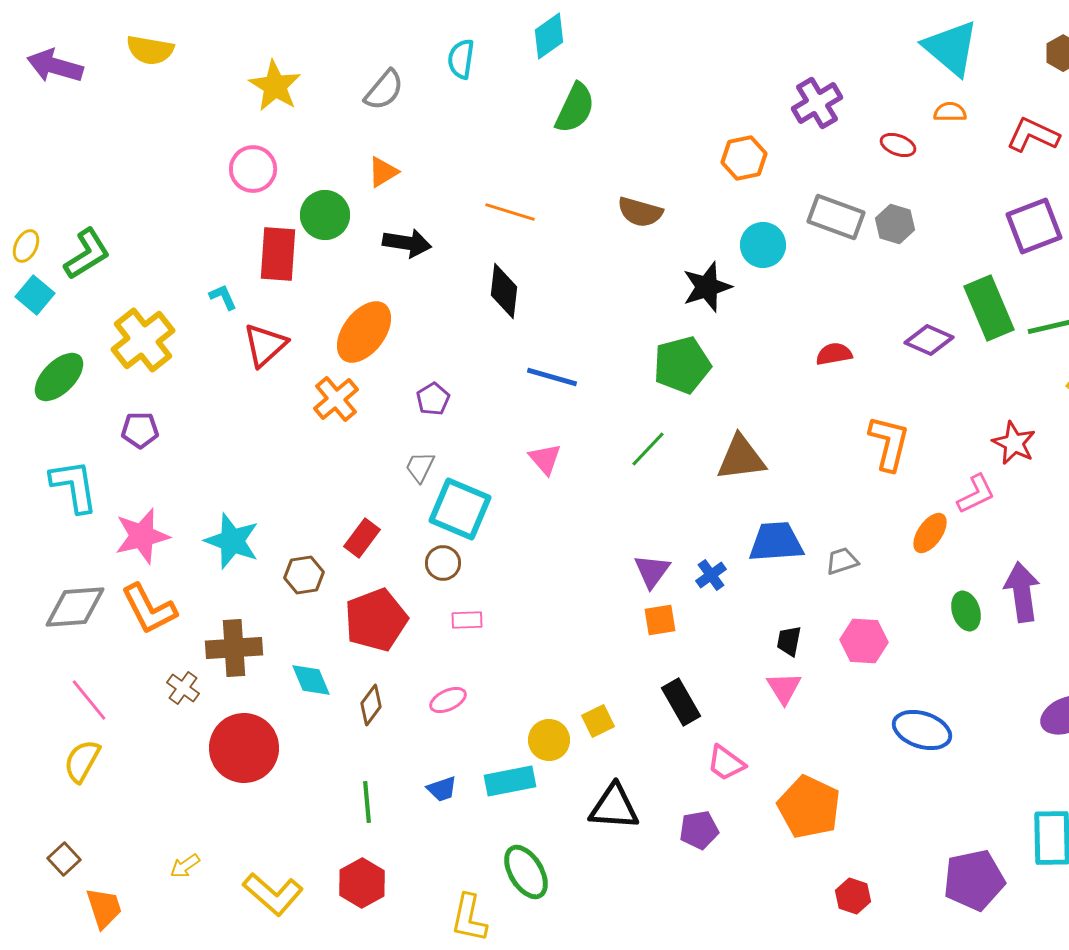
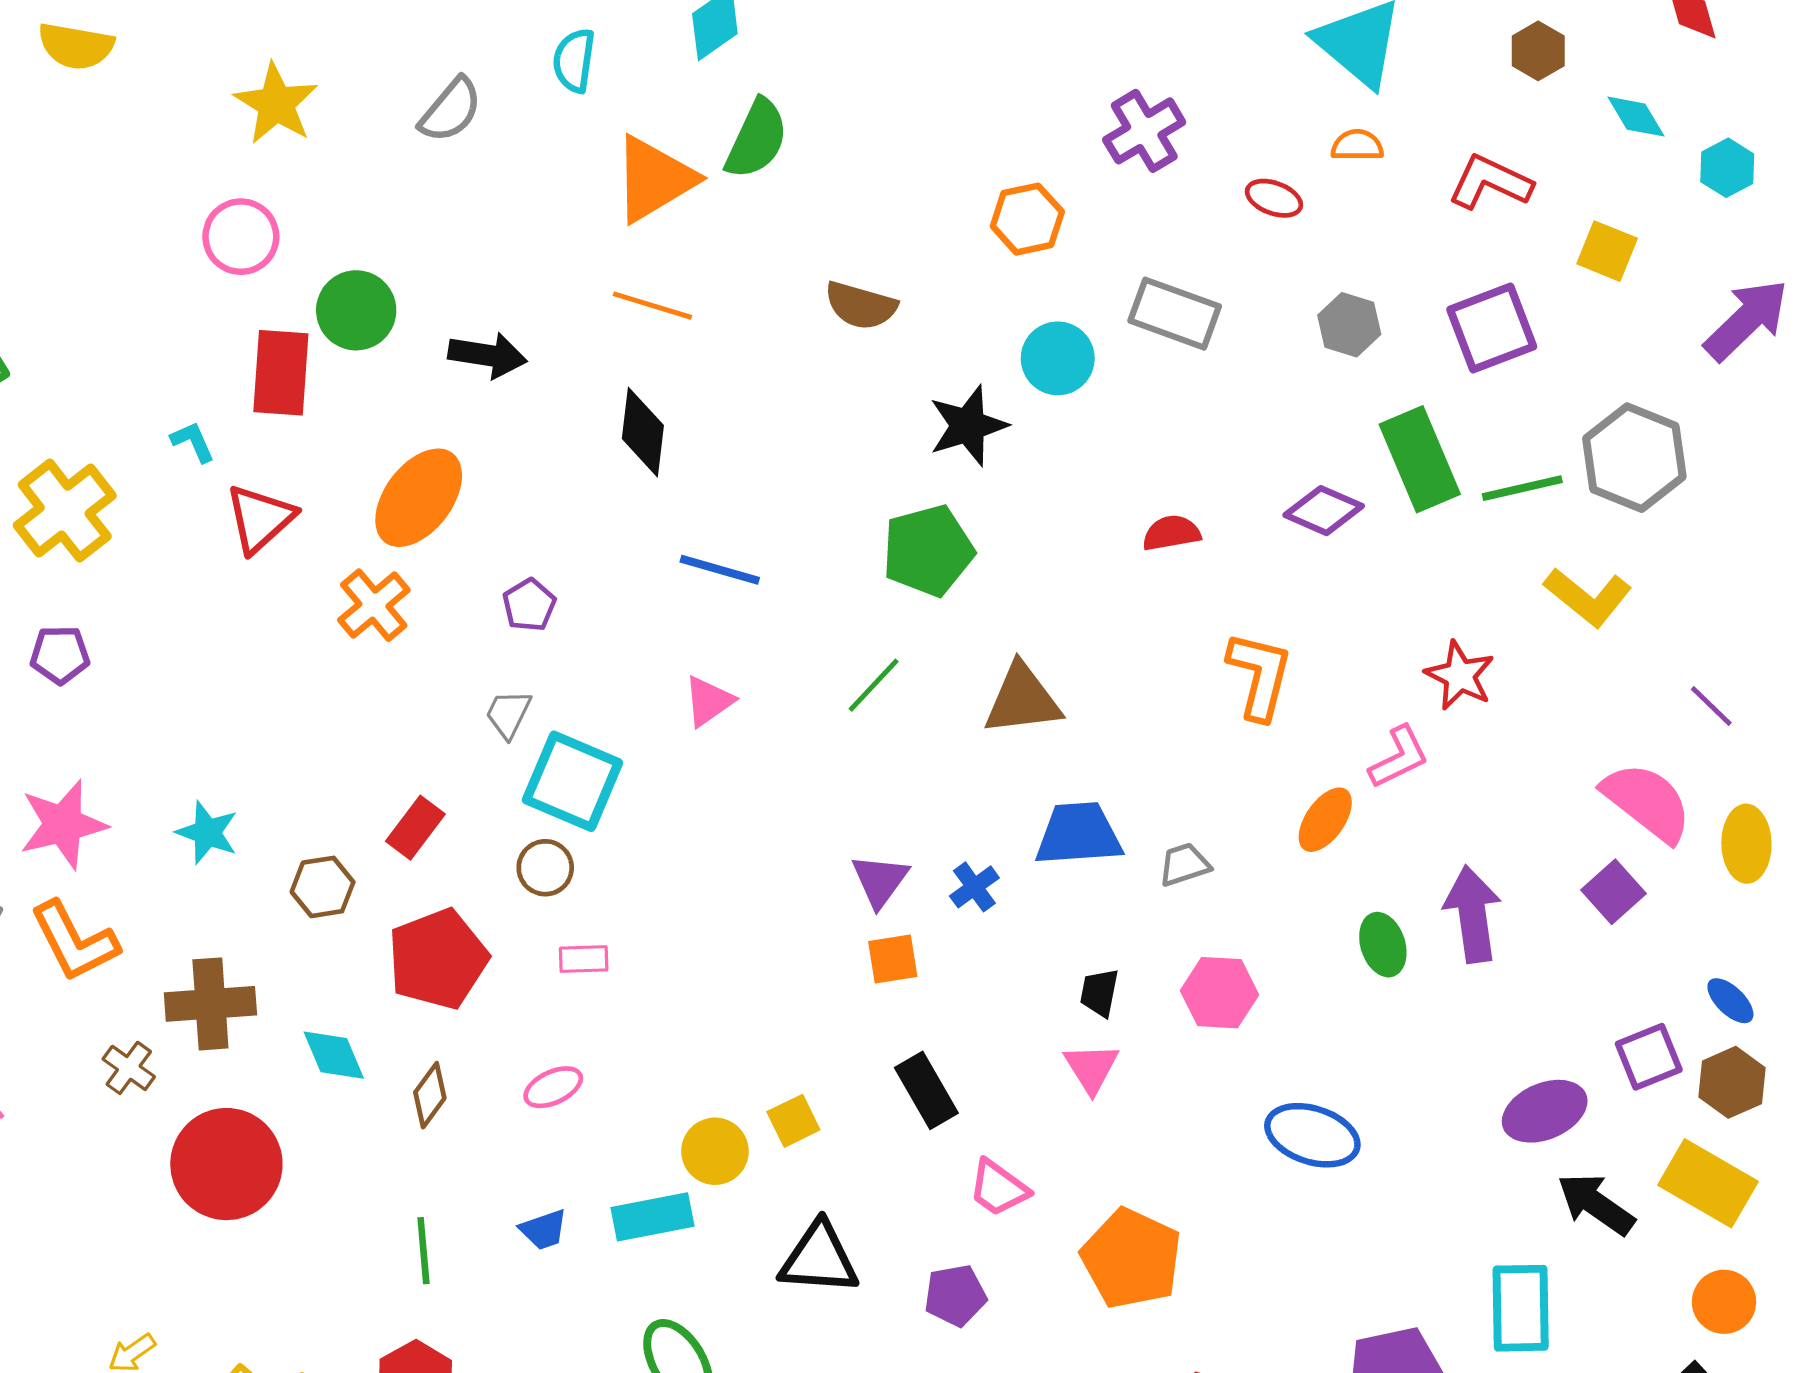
orange triangle: (383, 172) -> (654, 179), moved, size x1.8
gray hexagon: (895, 224) -> (1349, 325), moved
pink triangle: (545, 459) -> (709, 701), turned 36
cyan star: (232, 541) -> (207, 832), size x0.7

